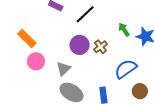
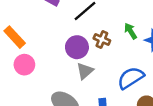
brown cross: (100, 47) -> (102, 40), moved, turned -32
gray triangle: (63, 69) -> (85, 71), moved

